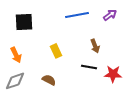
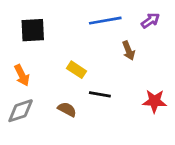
brown arrow: (95, 46) -> (129, 51), moved
yellow rectangle: (56, 51) -> (77, 70), turned -32
black line: (89, 67) -> (100, 94), moved

